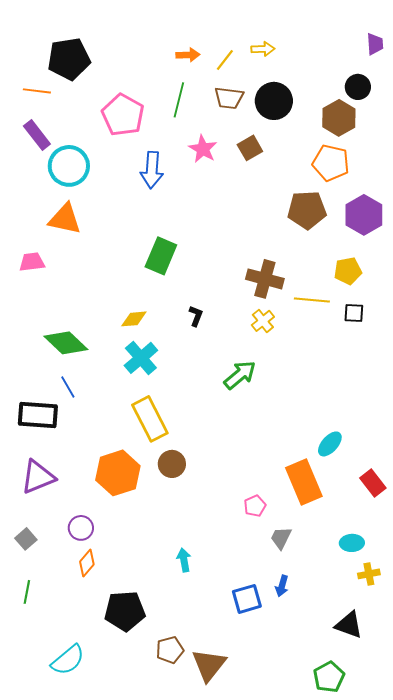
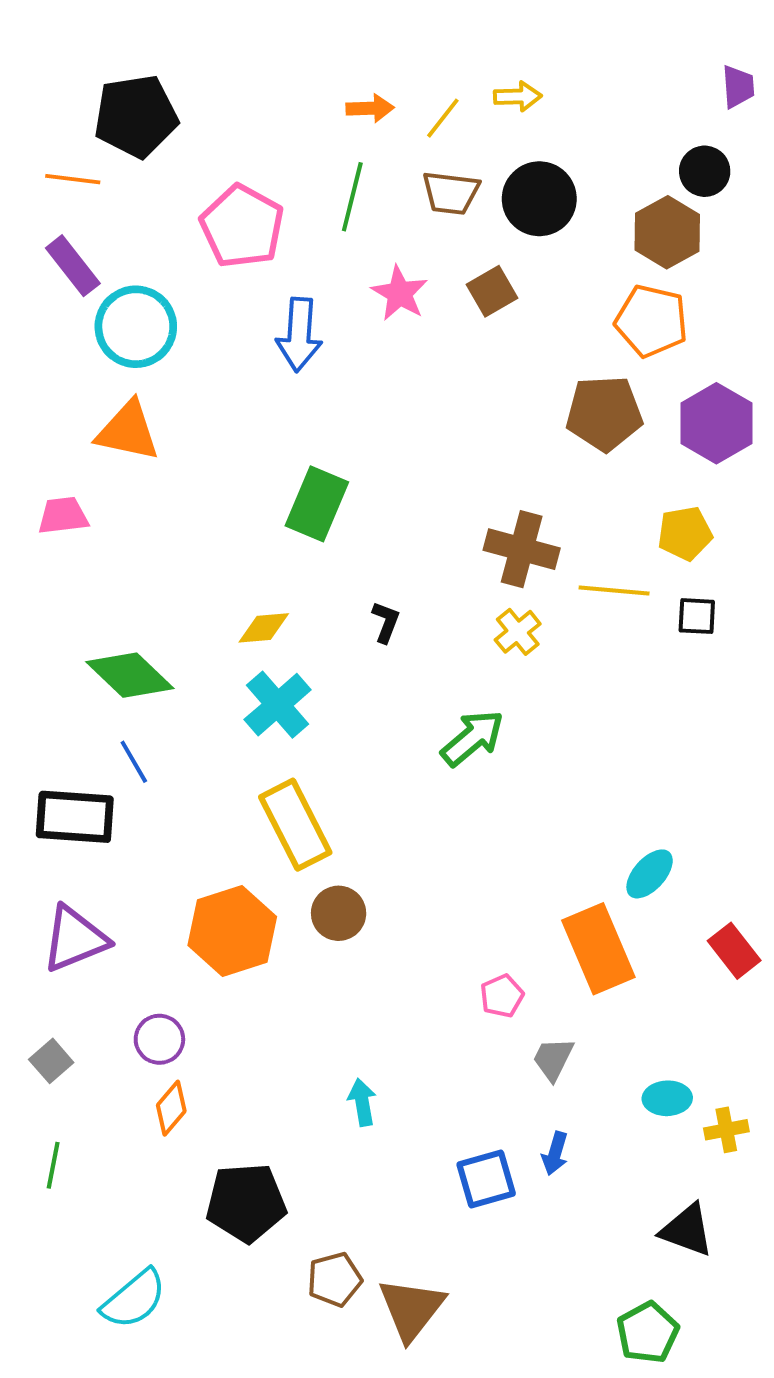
cyan ellipse: (352, 543) -> (667, 1098), moved

